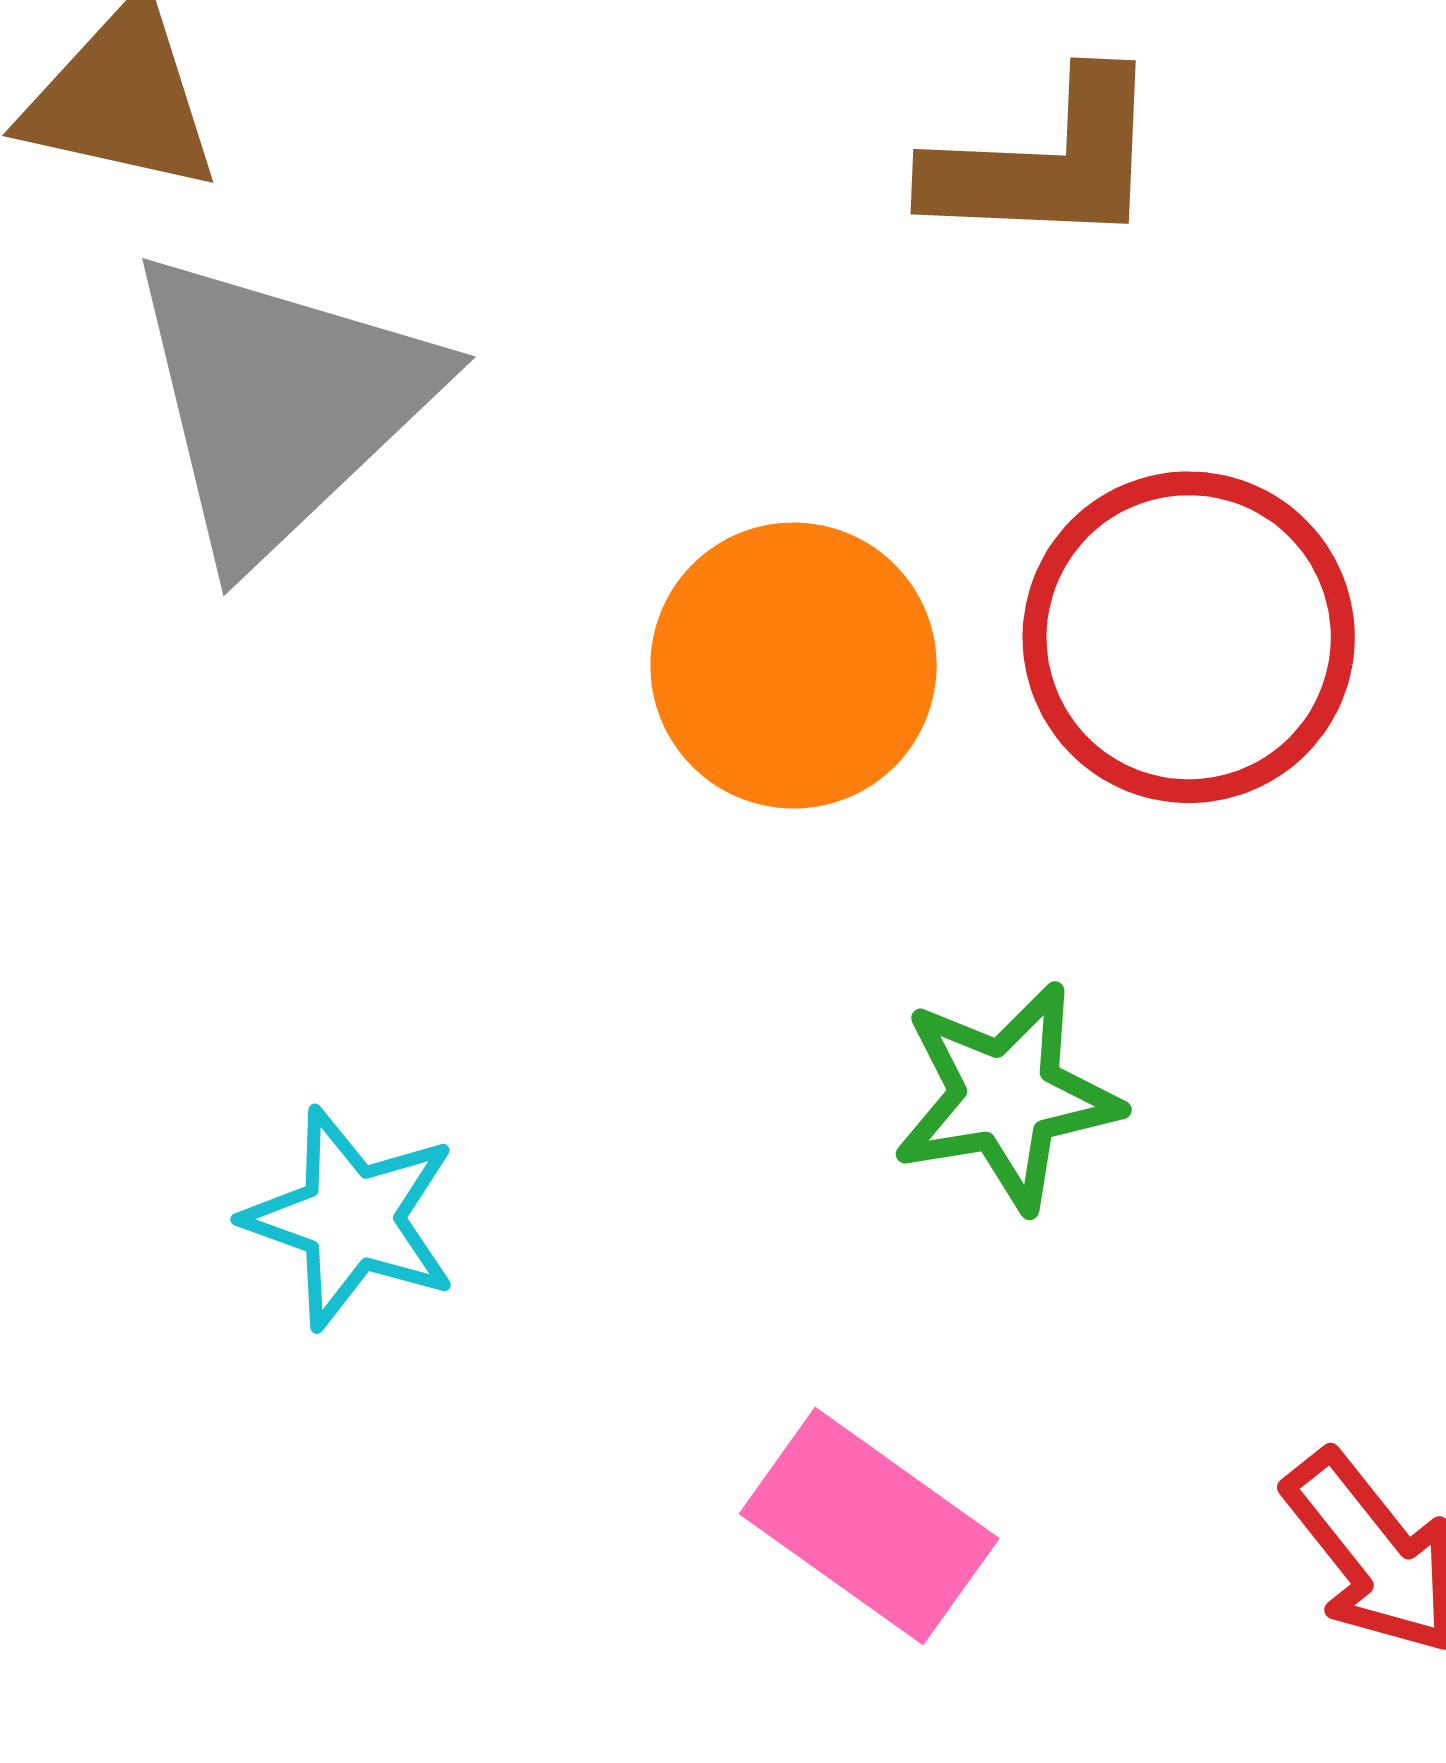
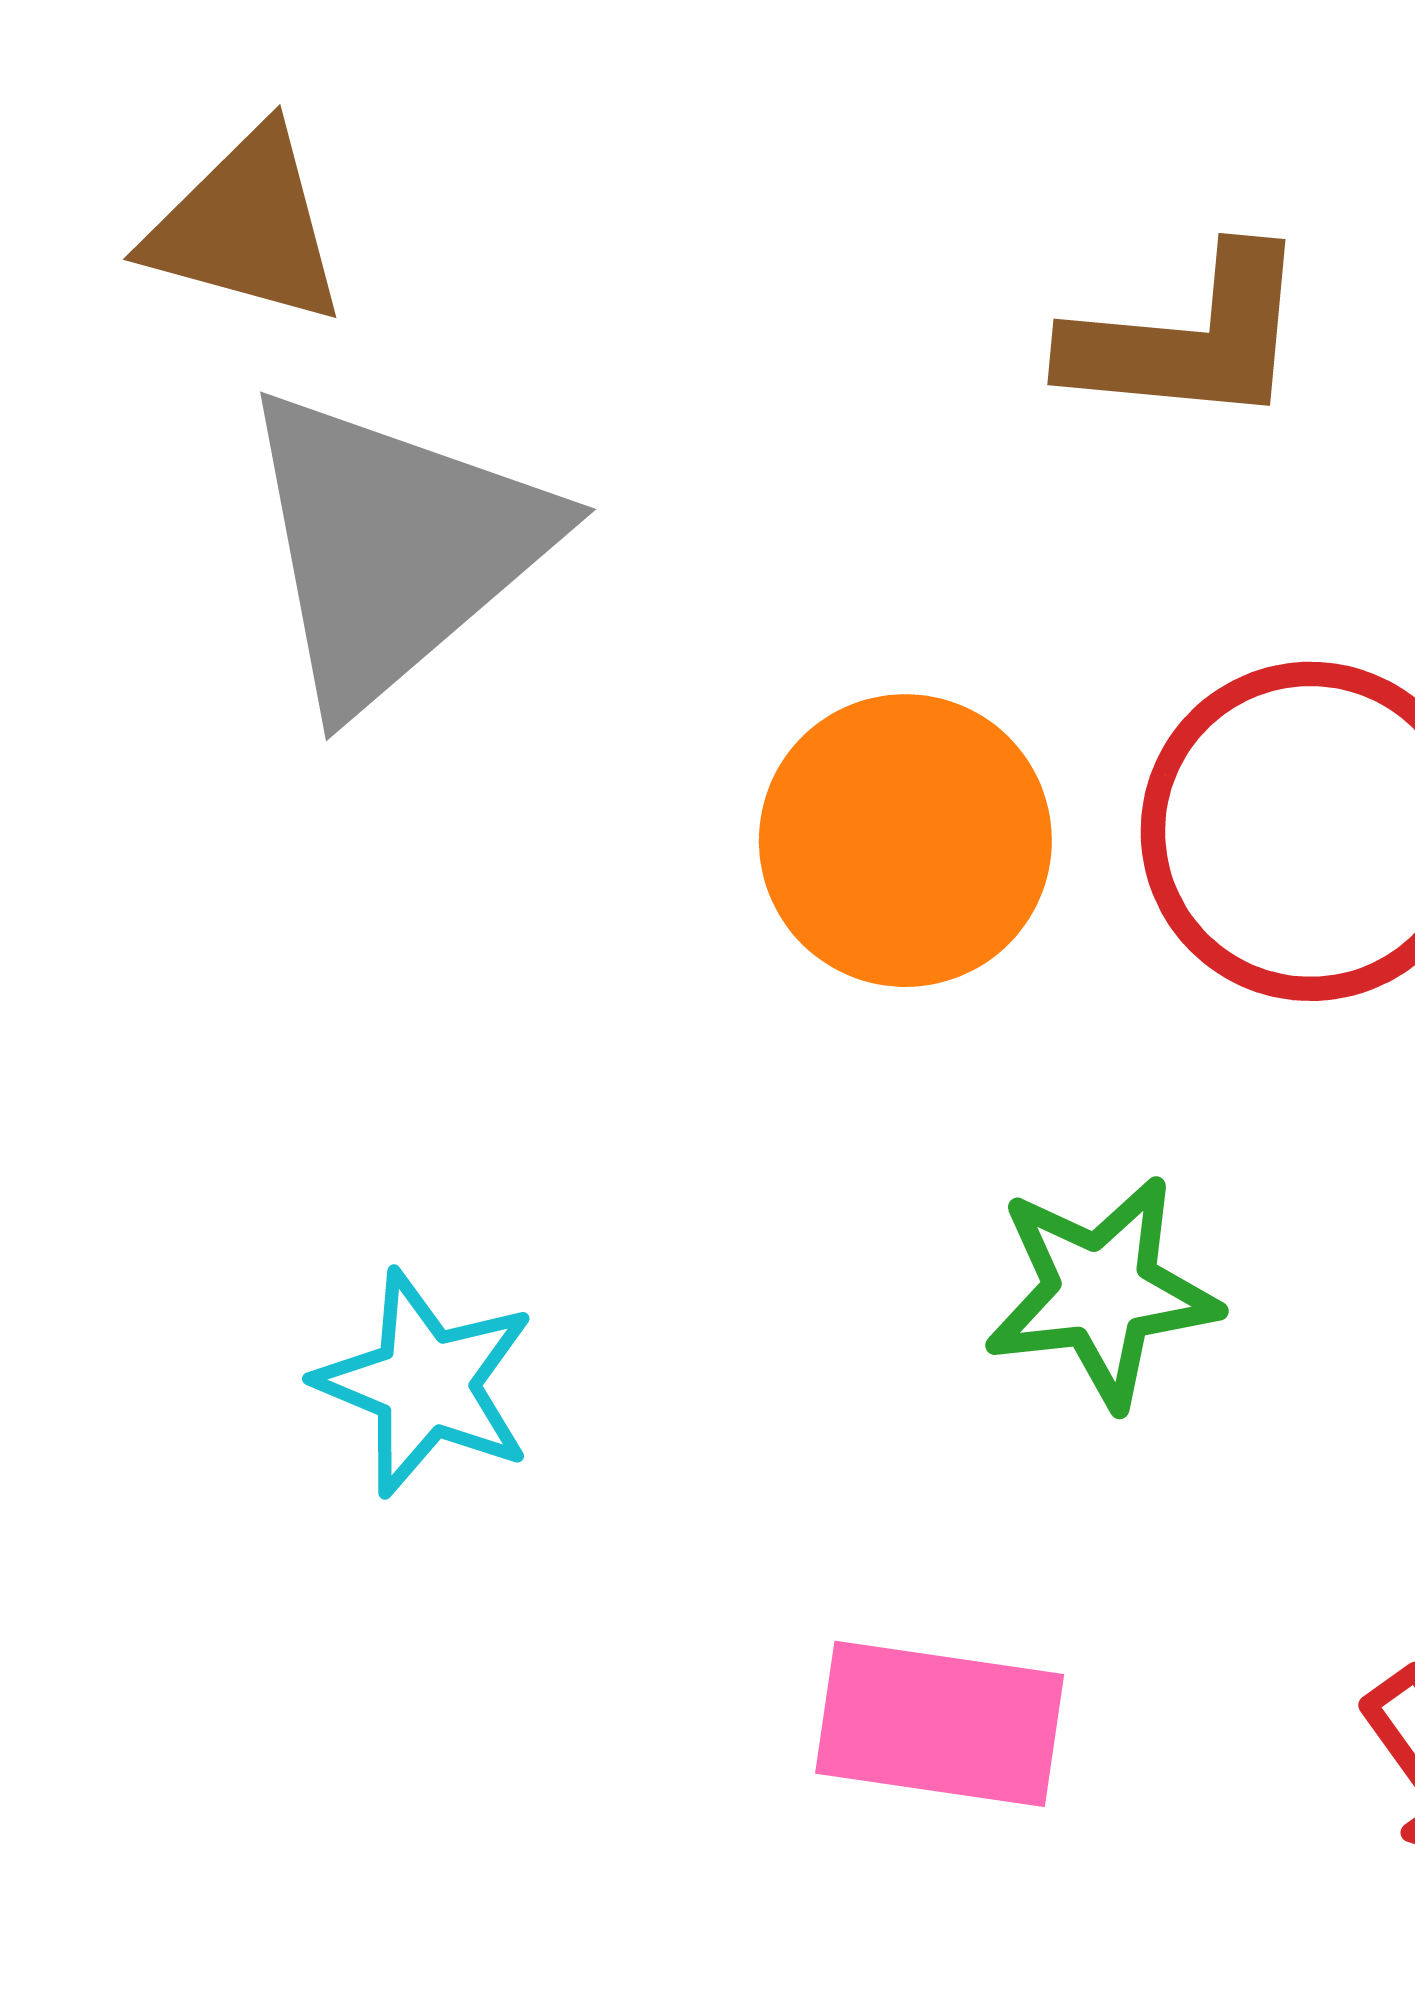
pink rectangle: (869, 1526) -> (940, 1724), turned -30

